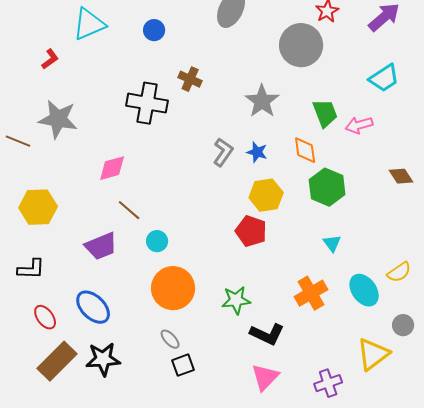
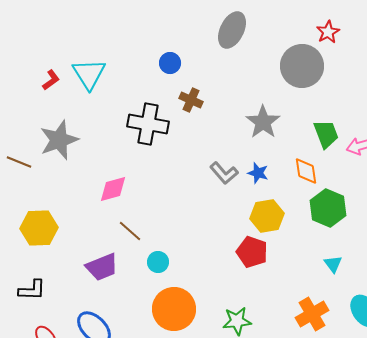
cyan triangle: (89, 24) -> (89, 74), moved, turned -39
blue circle: (154, 30) -> (170, 63), moved
gray star: (58, 119) -> (59, 140), turned -30
gray L-shape: (223, 152) -> (224, 173), turned 104

